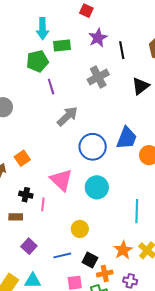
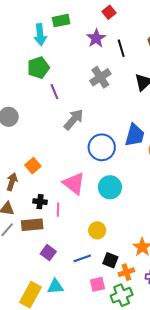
red square: (86, 11) -> (109, 12), moved, turned 32
green rectangle: (62, 45) -> (61, 21), moved
brown rectangle: (16, 217) -> (32, 225), size x1.5

